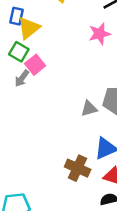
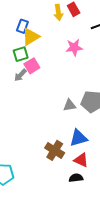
pink star: (100, 34) -> (74, 47), moved
green square: (19, 52) -> (21, 54), turned 35

